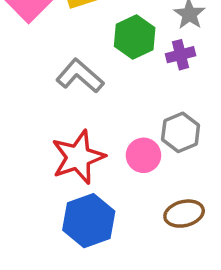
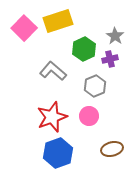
gray hexagon: (181, 132) -> (95, 86), moved

